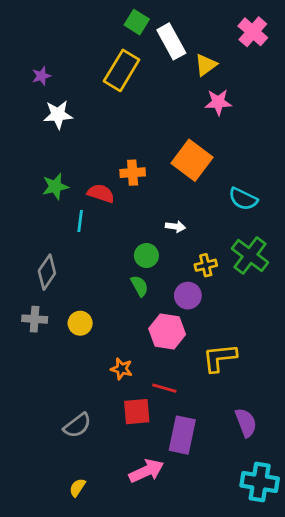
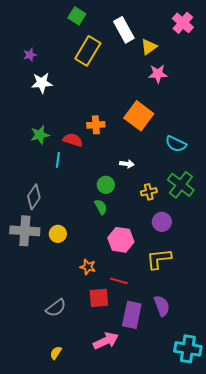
green square: (137, 22) -> (77, 16), moved
purple circle: (188, 296) -> (162, 222), moved
gray cross: (35, 319) -> (25, 231), size x1.6
purple semicircle: (246, 423) -> (162, 306), moved

